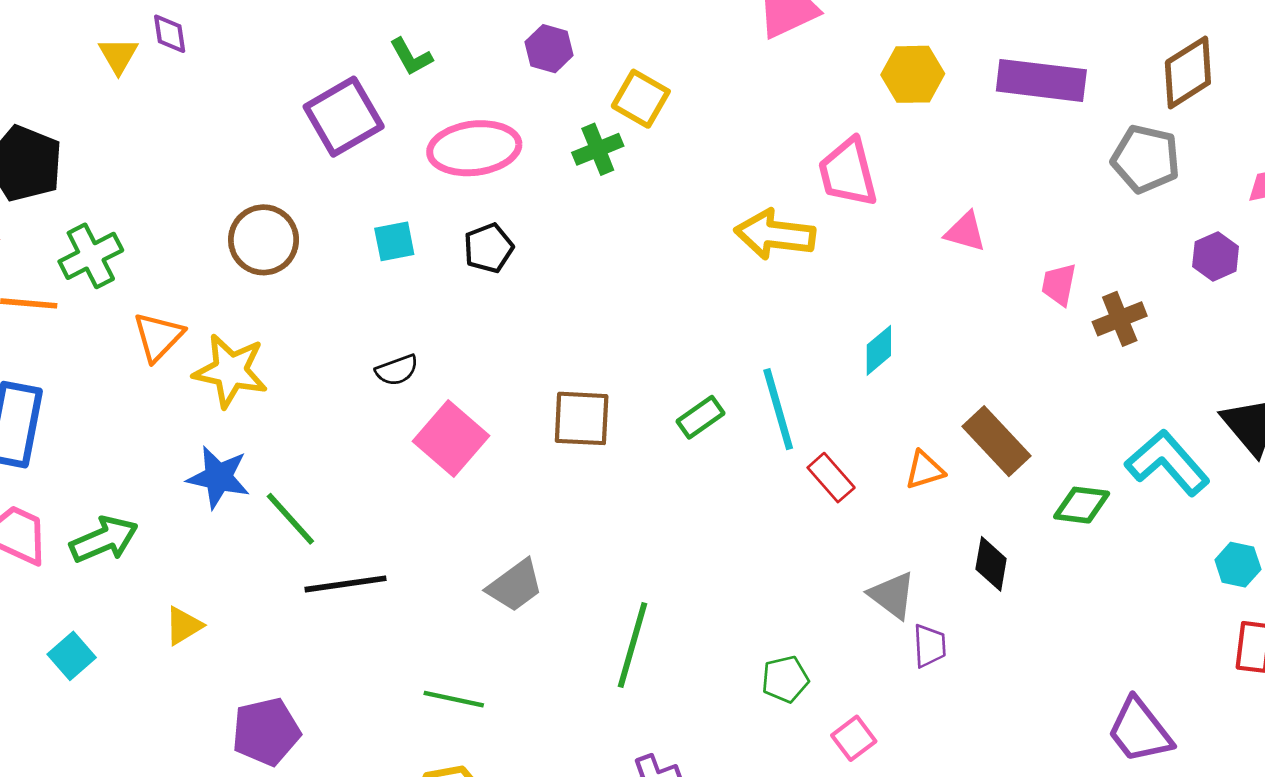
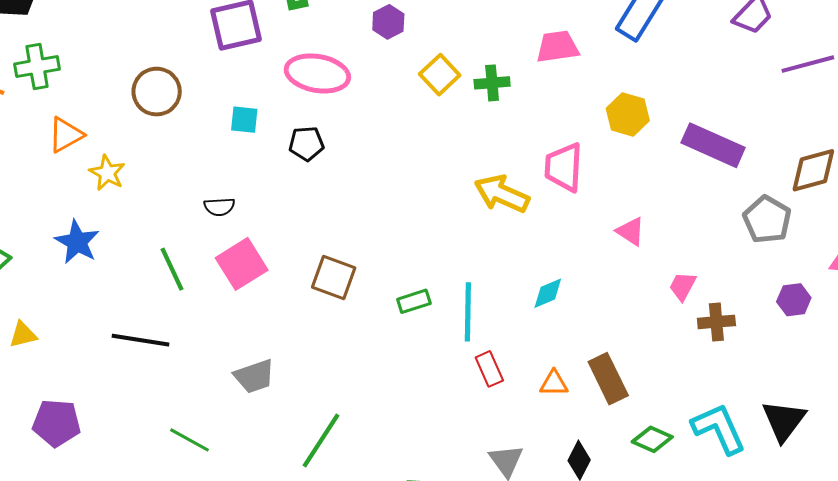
green cross: (598, 149) -> (492, 83), moved
yellow star: (231, 371) -> (107, 173), size x0.7
green line: (290, 519) -> (172, 269), moved

